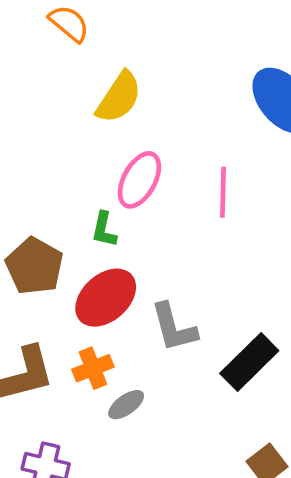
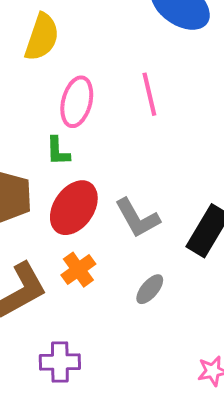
gray ellipse: (126, 405) -> (150, 289), moved

